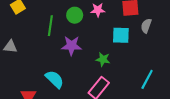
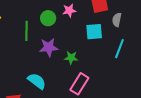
green star: (103, 59) -> (71, 58), moved
cyan line: (147, 79) -> (119, 49), moved

